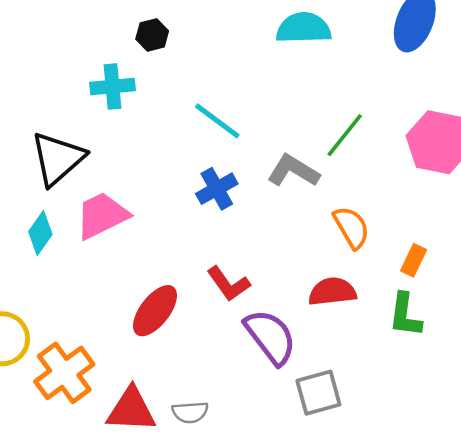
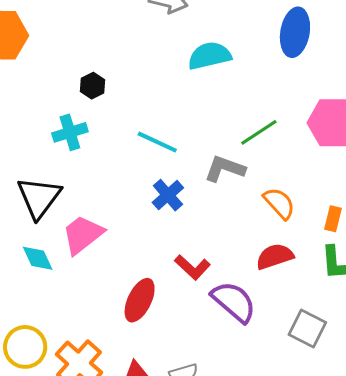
green line: (345, 135) -> (259, 132), turned 30
cyan diamond: (40, 233) -> (38, 258), turned -48
gray square: (318, 393) -> (307, 329), moved, turned -36

